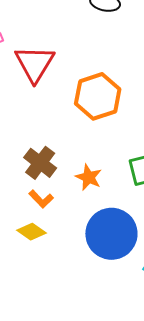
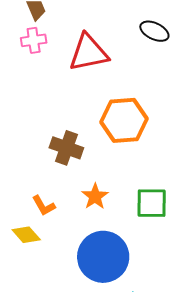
red triangle: (35, 64) -> (89, 53), moved, turned 33
brown cross: (40, 163) -> (66, 148), moved, turned -32

